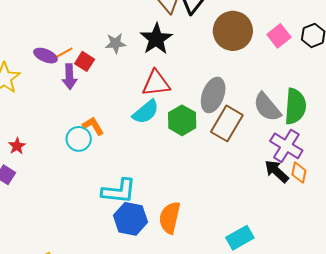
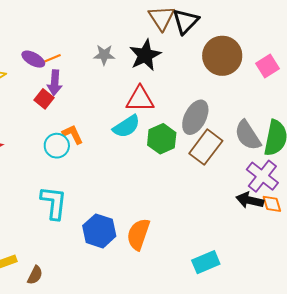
red square: (85, 61) -> (44, 99), moved
black arrow: (277, 171) -> (250, 200), turned -36
orange diamond: (299, 172) -> (272, 204), turned -35
cyan L-shape: (119, 191) -> (54, 203), moved, turned -96

